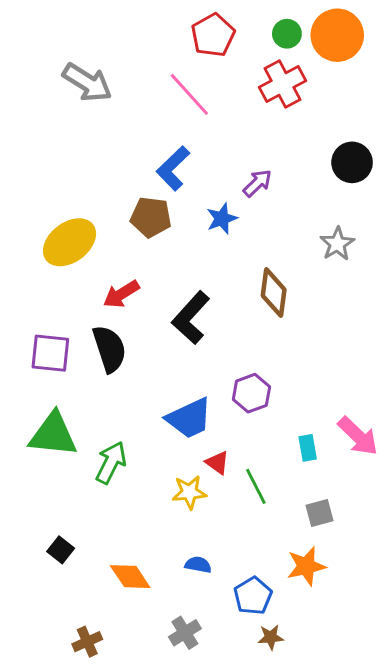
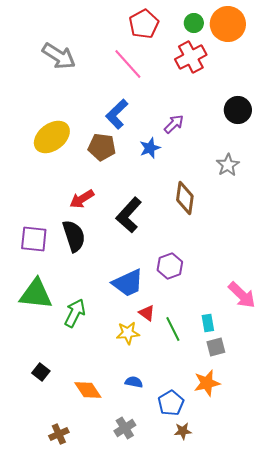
yellow ellipse: (70, 242) -> (52, 137), moved
cyan rectangle: (308, 448) -> (208, 323), moved

